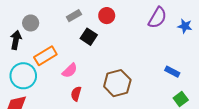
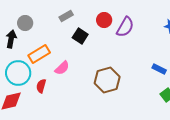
red circle: (107, 16) -> (104, 20), moved
purple semicircle: (157, 18) -> (125, 27), moved
red semicircle: (76, 94) -> (41, 86), moved

